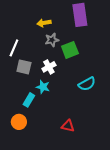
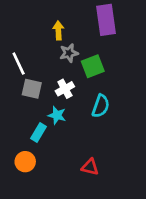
yellow arrow: (44, 23) -> (58, 30), turned 96
white line: (14, 48) -> (19, 64), turned -48
cyan semicircle: (87, 84) -> (101, 106), moved, turned -42

